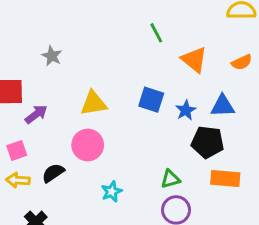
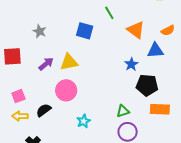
blue square: (151, 100) -> (85, 31), moved
blue triangle: (223, 106) -> (155, 50), moved
purple arrow: (36, 114) -> (46, 64), moved

